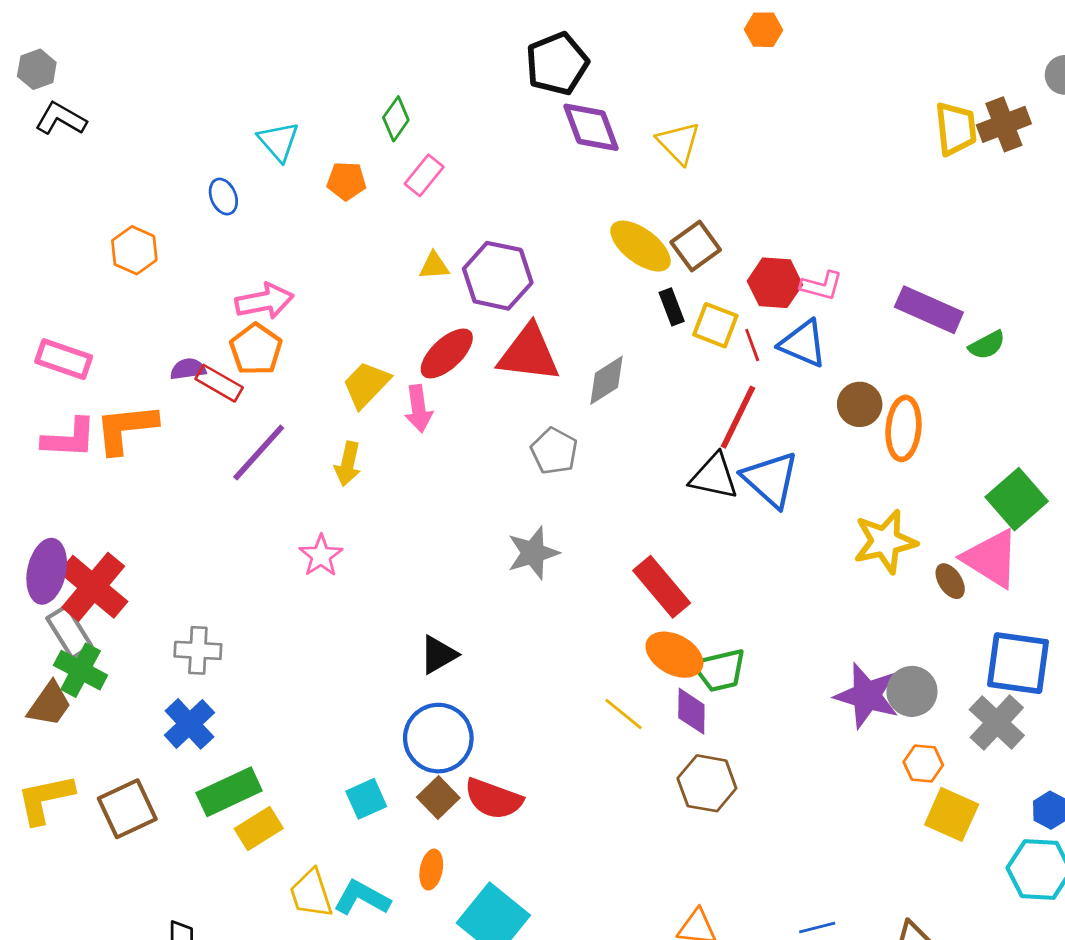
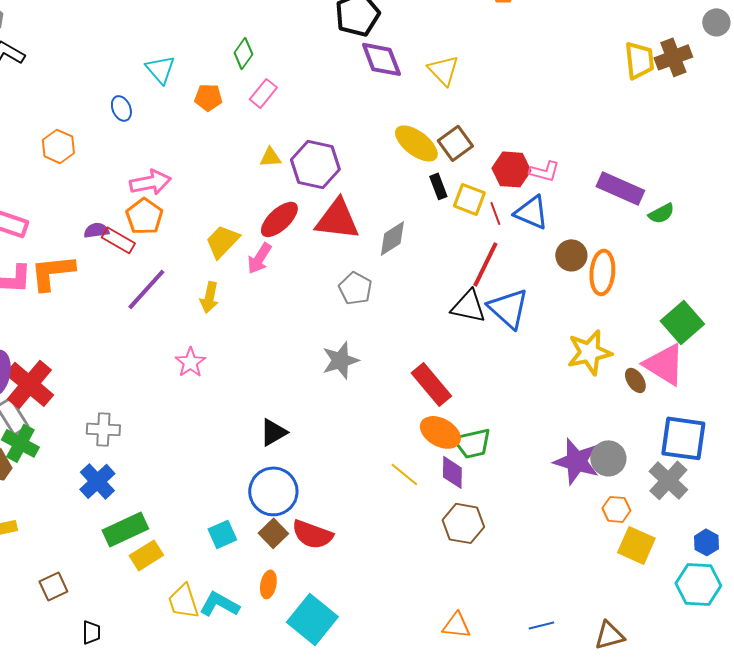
pink arrow: (419, 409) -> (259, 258), turned 40
brown square: (127, 809) -> (53, 586), moved, size x0.7

